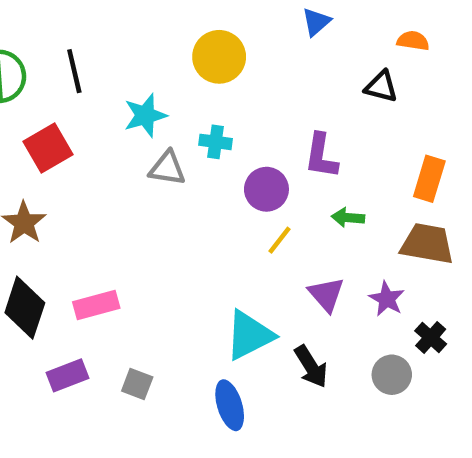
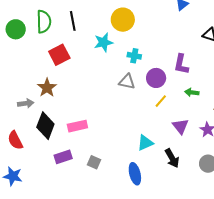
yellow circle: (219, 57) -> (123, 20), moved
gray triangle: (167, 168) -> (127, 82), moved
cyan triangle: (249, 335) -> (145, 143), size x0.7

